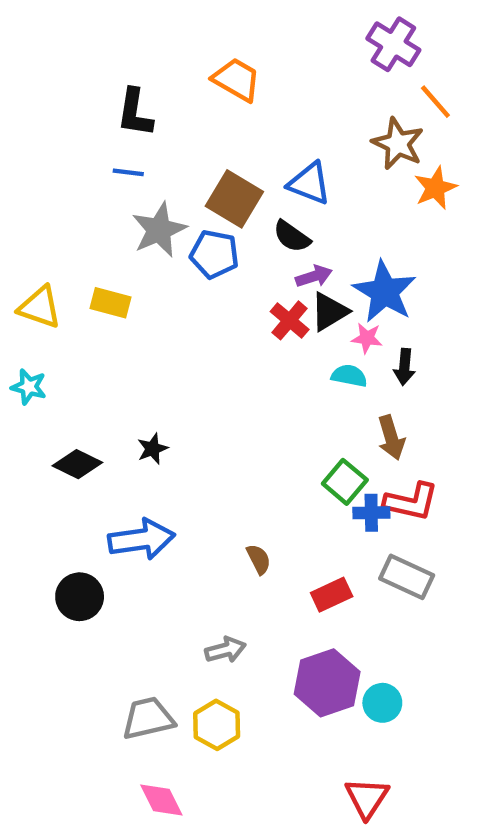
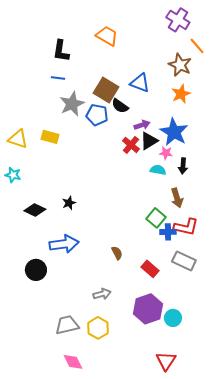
orange star: (435, 188) -> (181, 94), moved
black semicircle: (292, 236) -> (120, 106), moved
red rectangle: (332, 595) -> (150, 269), turned 66

